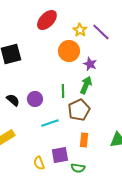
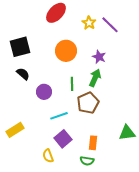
orange circle: (69, 51) -> (66, 51), moved
black semicircle: (13, 100) -> (23, 74), moved
orange rectangle: (84, 140) -> (93, 143), moved
purple square: (60, 155) -> (63, 139), moved, turned -30

